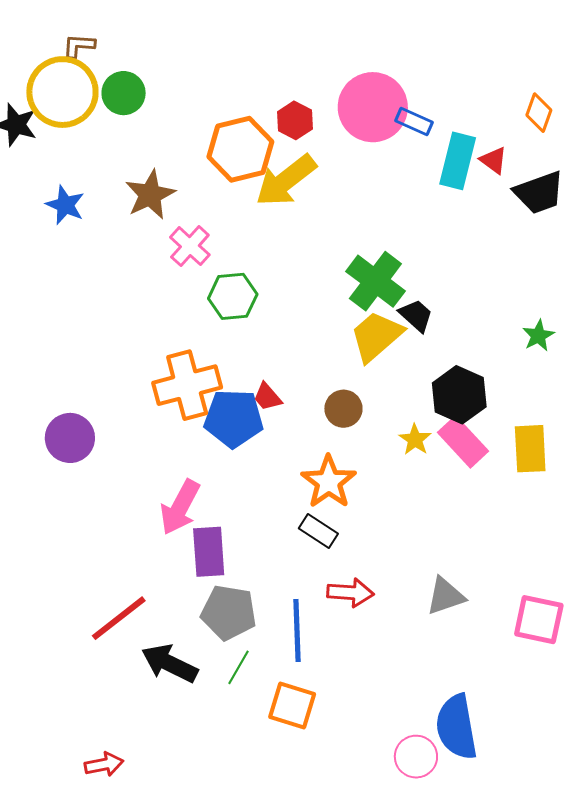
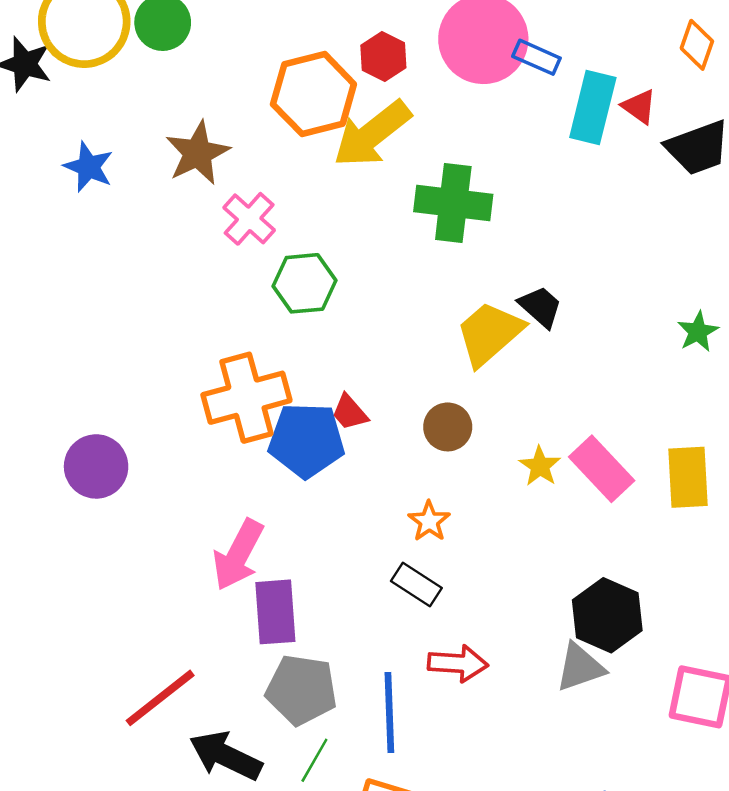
green cross: (375, 281) -> (453, 203), moved, turned -30
black hexagon: (459, 395) -> (607, 615), moved
orange star: (329, 482) -> (429, 521), size x0.6

